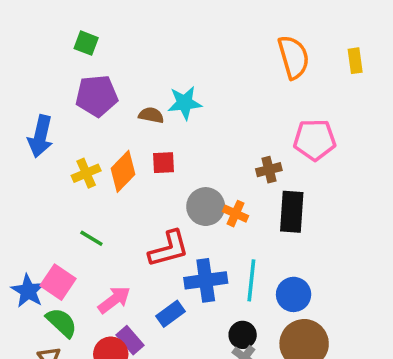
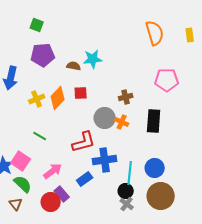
brown cross: (269, 170) -> (126, 97), moved
cyan line: (251, 280) -> (130, 173), moved

